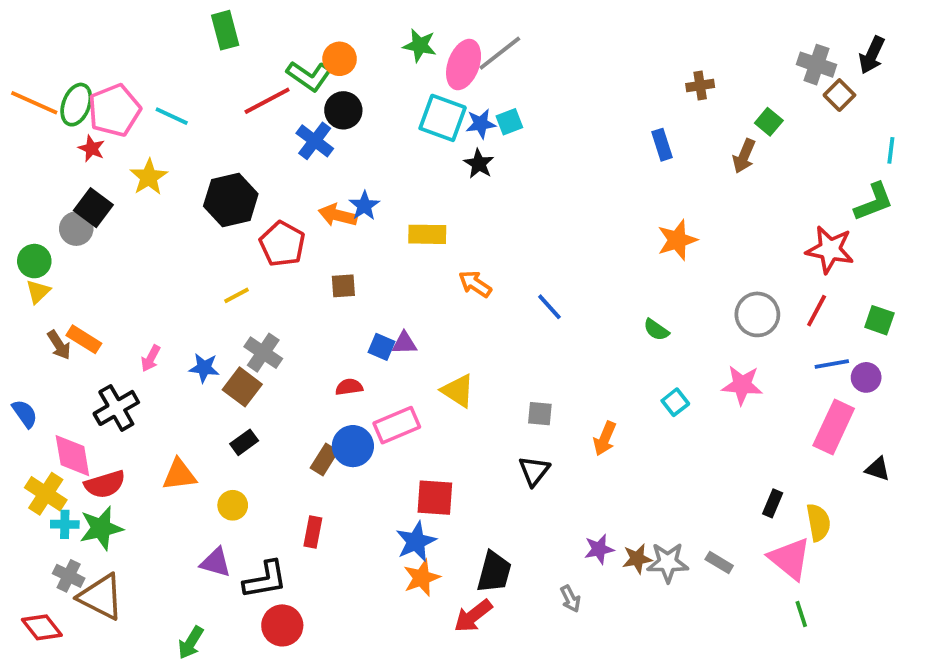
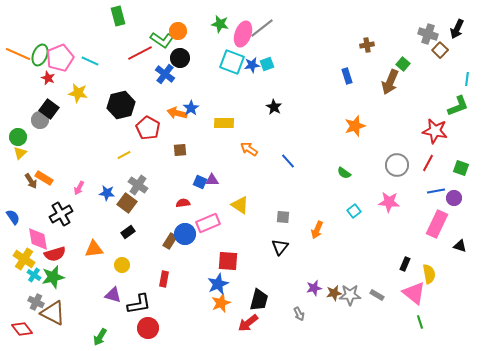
brown arrow: (744, 156) -> (390, 82), size x1.4
black star: (479, 164) -> (274, 107), moved
yellow star: (149, 177) -> (78, 93), turned -30
cyan cross: (65, 524) -> (34, 275), turned 32

